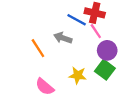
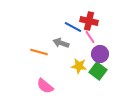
orange line: (38, 48) -> (39, 52), turned -42
yellow star: (78, 75) -> (79, 66), moved

